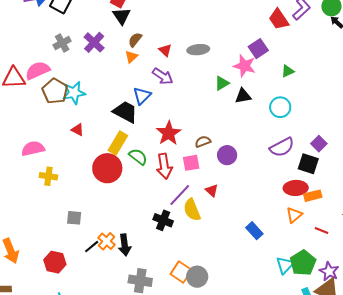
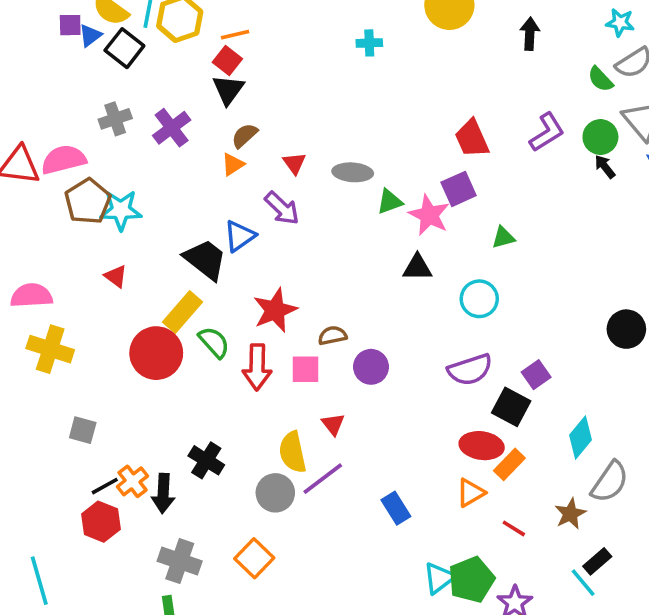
red trapezoid: (279, 19) -> (472, 139), moved
green triangle: (222, 83) -> (390, 202), moved
yellow cross: (48, 176) -> (50, 349), size x1.4
purple line: (180, 195) -> (323, 479), moved
orange rectangle: (313, 196) -> (509, 464), turned -42
black cross: (163, 220) -> (206, 460), moved
red hexagon: (55, 262) -> (101, 522), moved
gray circle: (197, 277) -> (275, 493), moved

